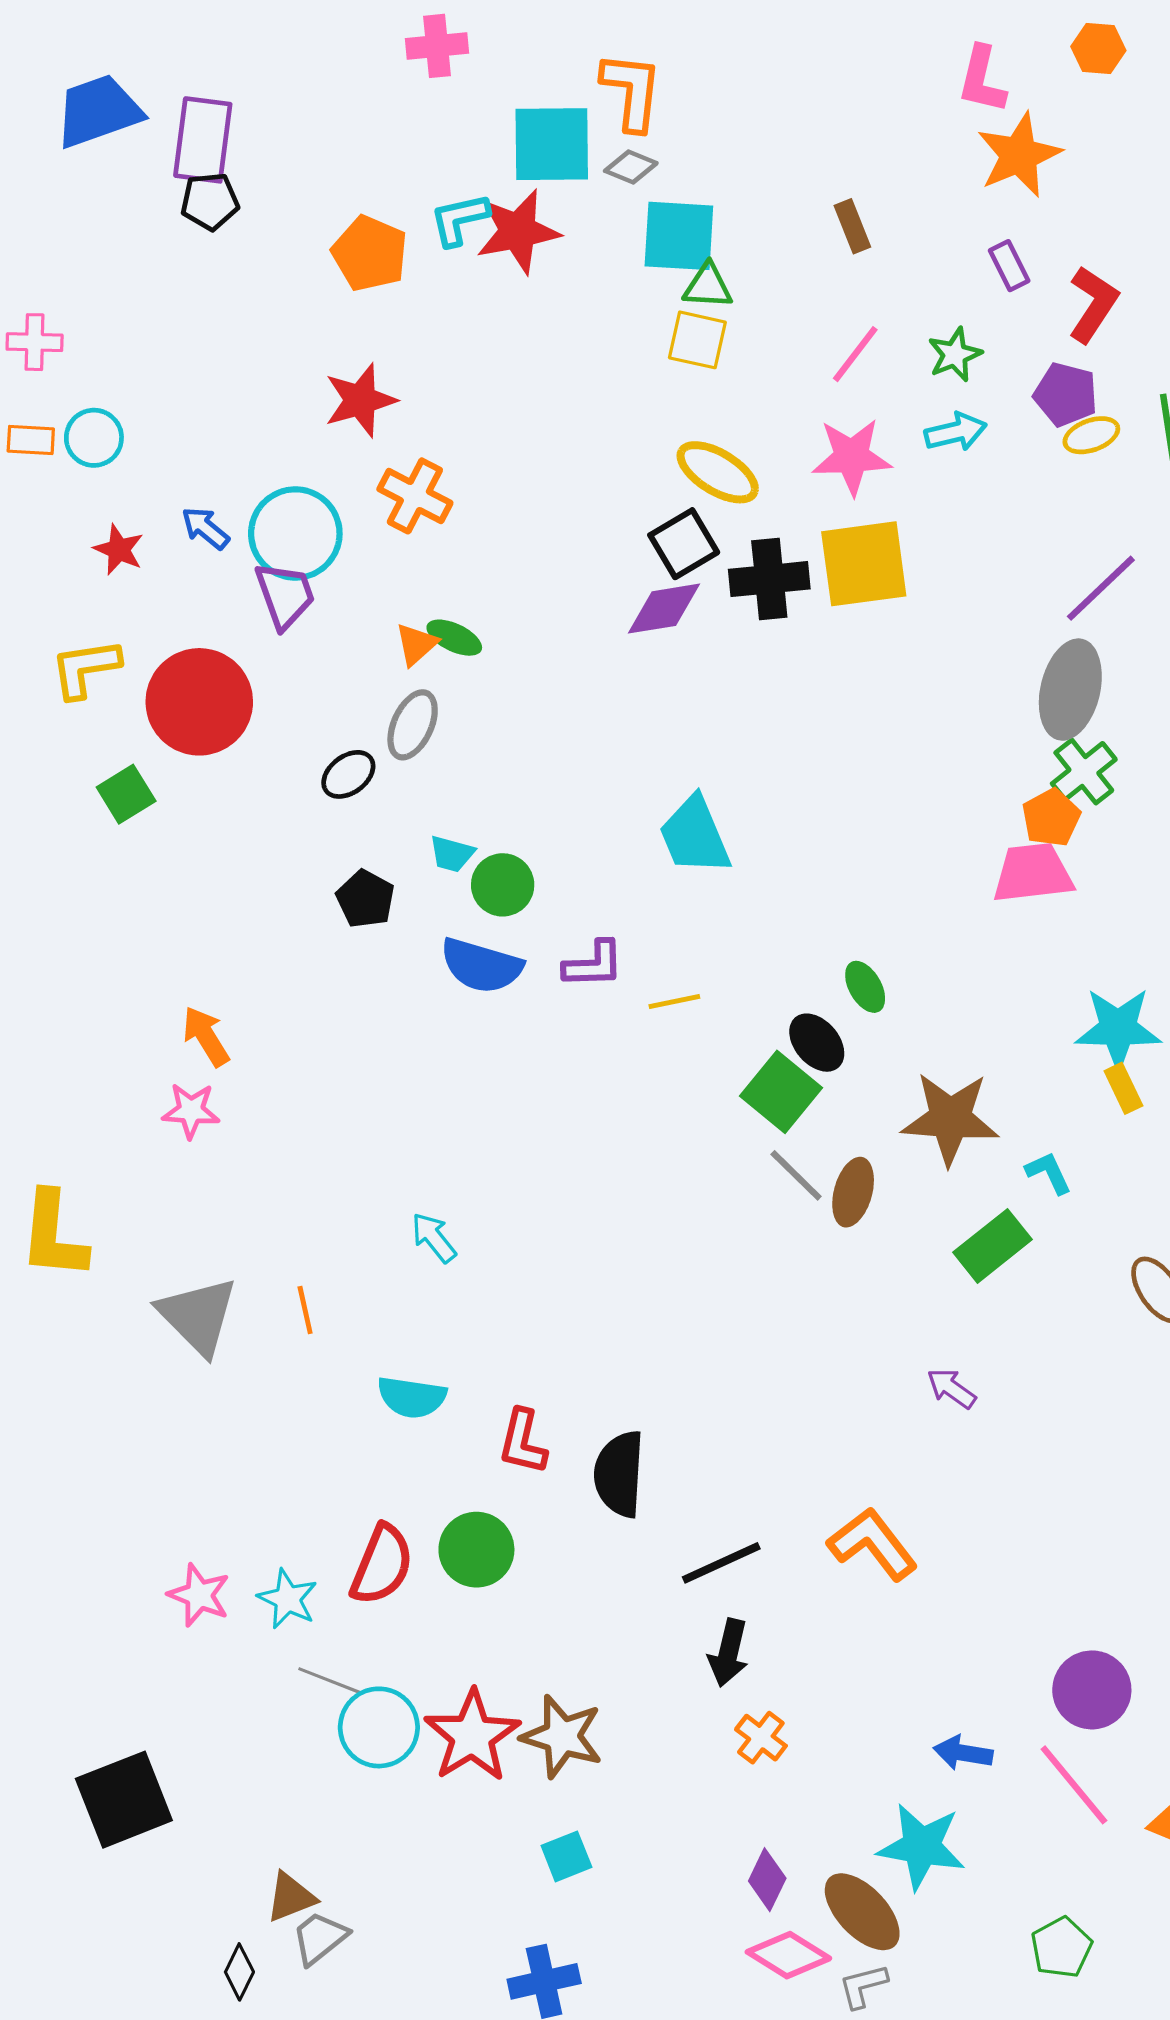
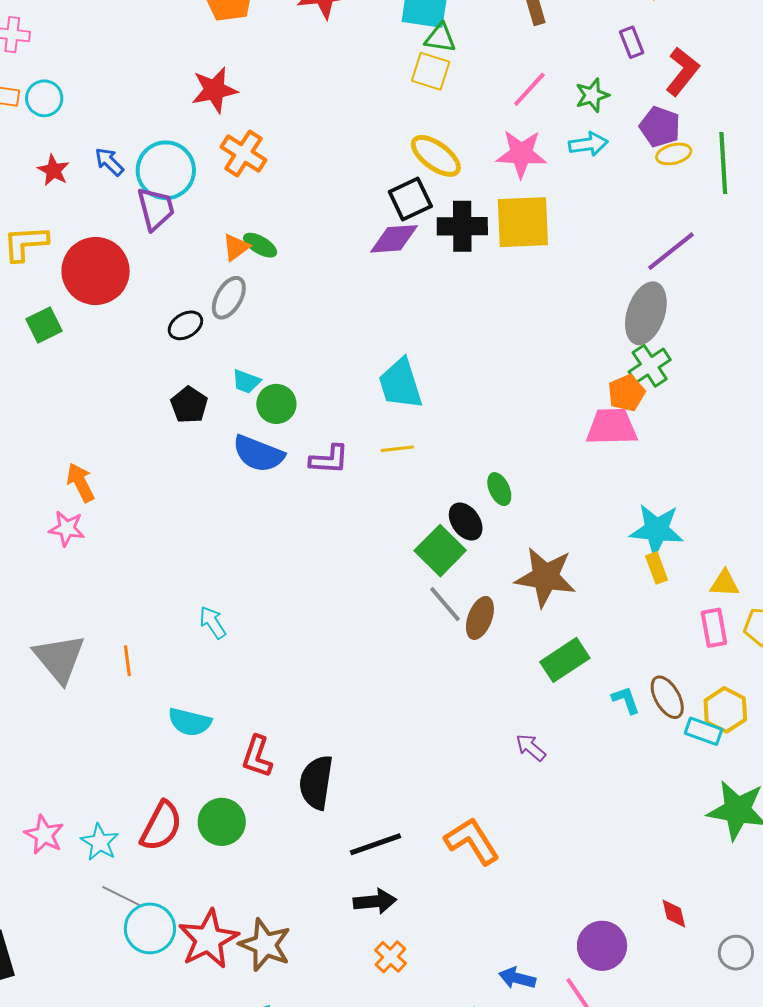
yellow line: (674, 1001) -> (397, 449), moved
cyan L-shape: (1049, 1173) -> (626, 700), moved
black arrow: (728, 1653) -> (375, 901), turned -114

